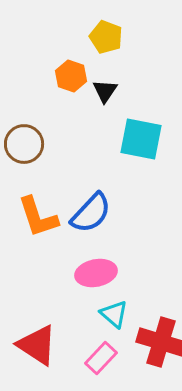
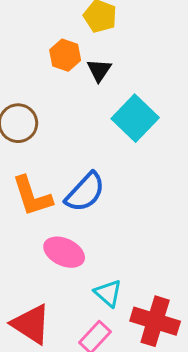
cyan square: (141, 139) -> (135, 118), turned 33
pink ellipse: (96, 273) -> (64, 252), moved, turned 36

